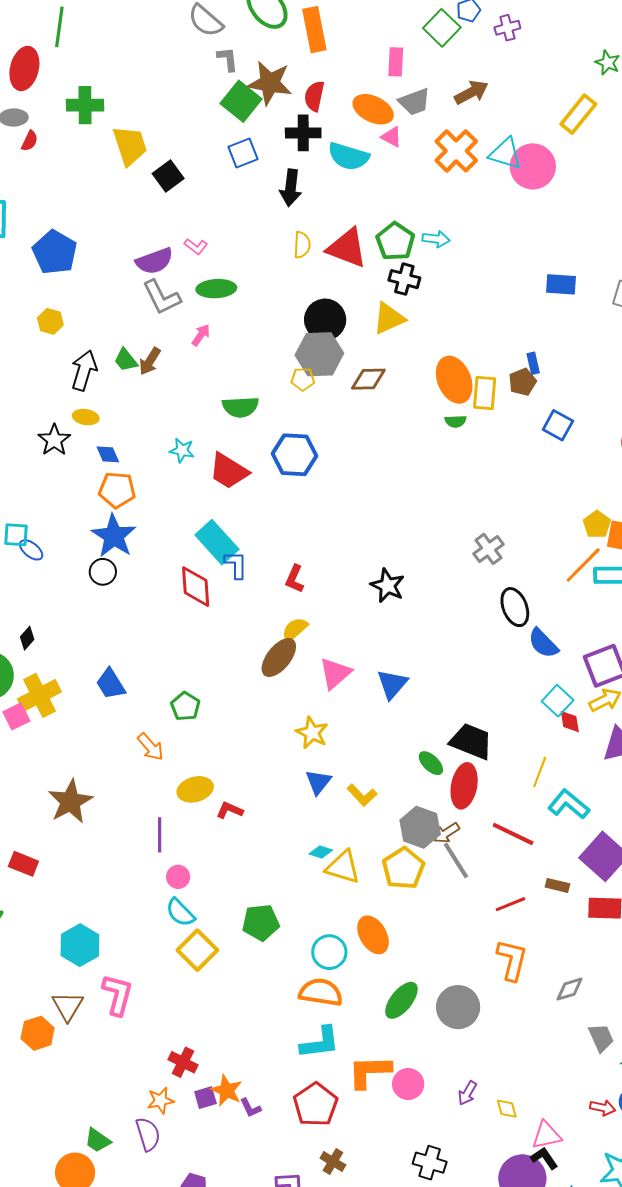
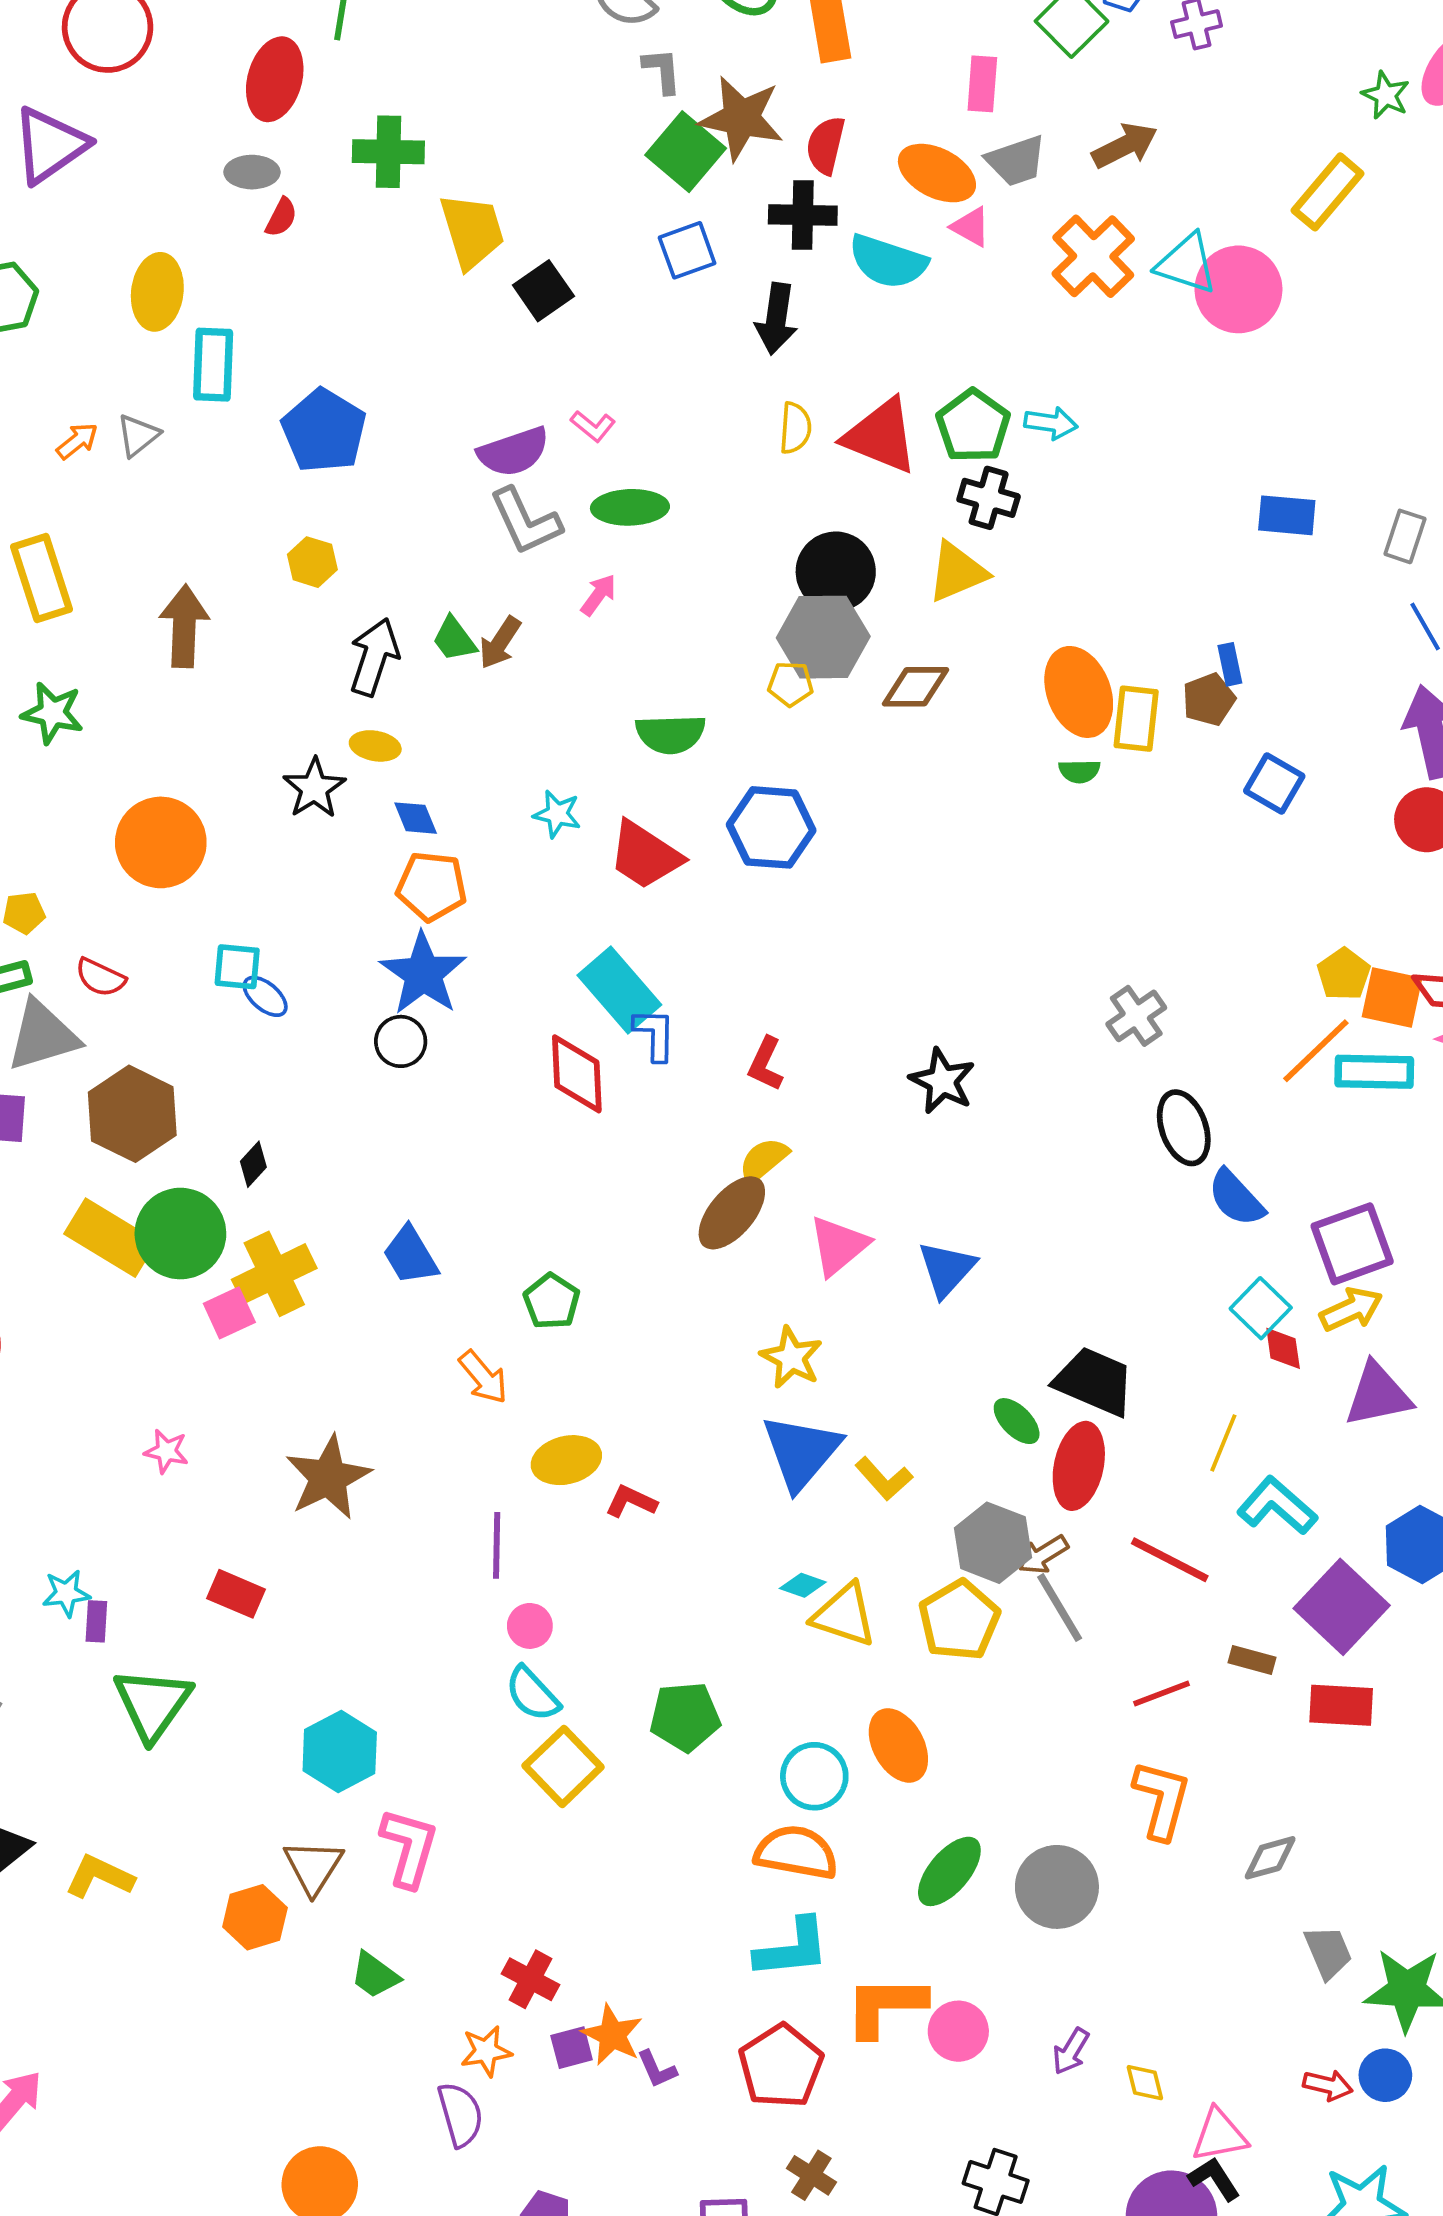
blue triangle: (318, 782) -> (801, 1452), size x1.6
green trapezoid: (98, 1140) -> (375, 1975), moved

